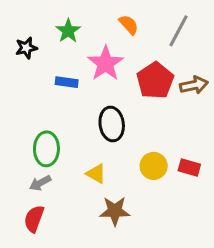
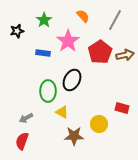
black ellipse: (112, 124) -> (72, 80), turned 35
green ellipse: (46, 149) -> (48, 91), moved
yellow circle: (154, 166) -> (99, 124), moved

